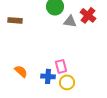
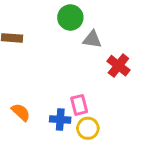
red cross: (88, 15) -> (118, 66), moved

